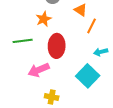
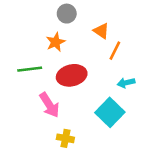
red ellipse: (57, 46) -> (72, 75), turned 75
pink arrow: (39, 70) -> (49, 105), turned -100

